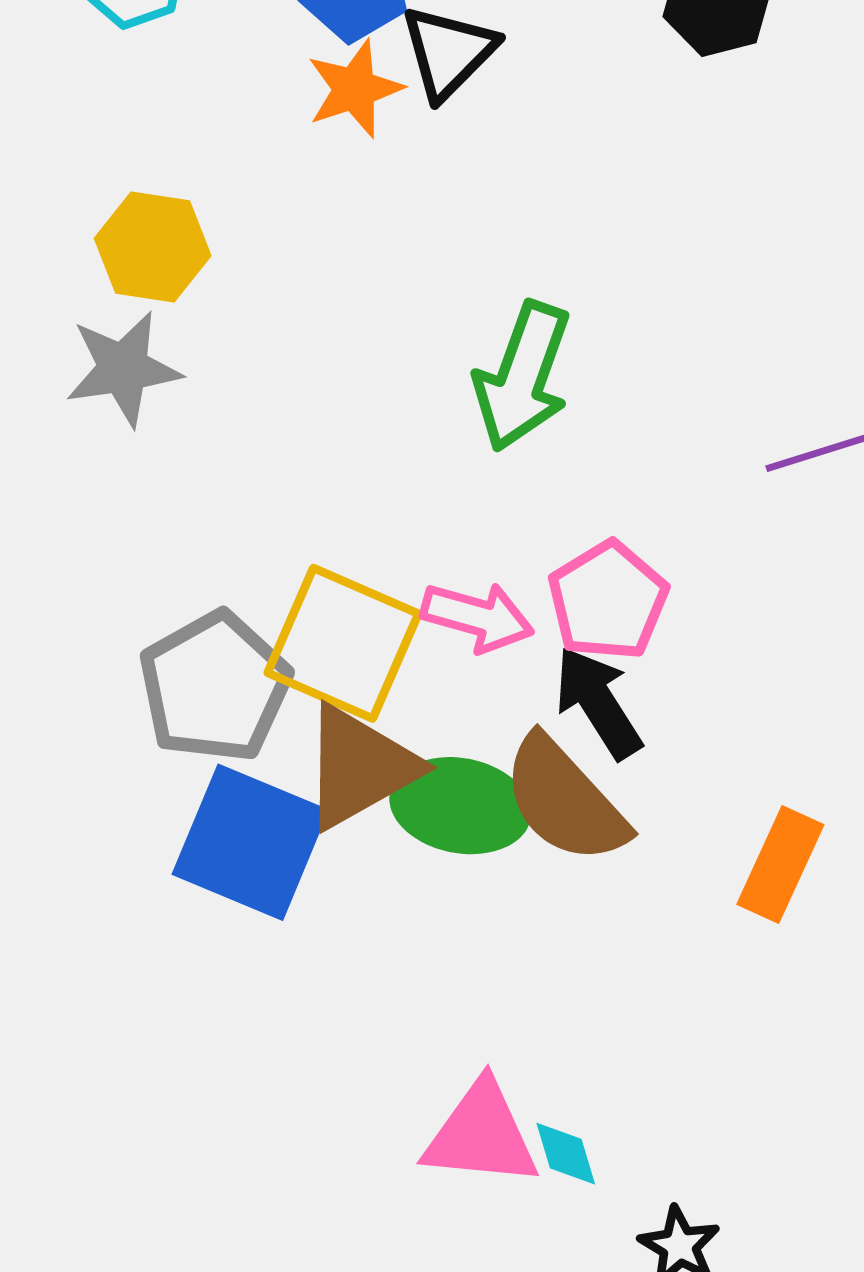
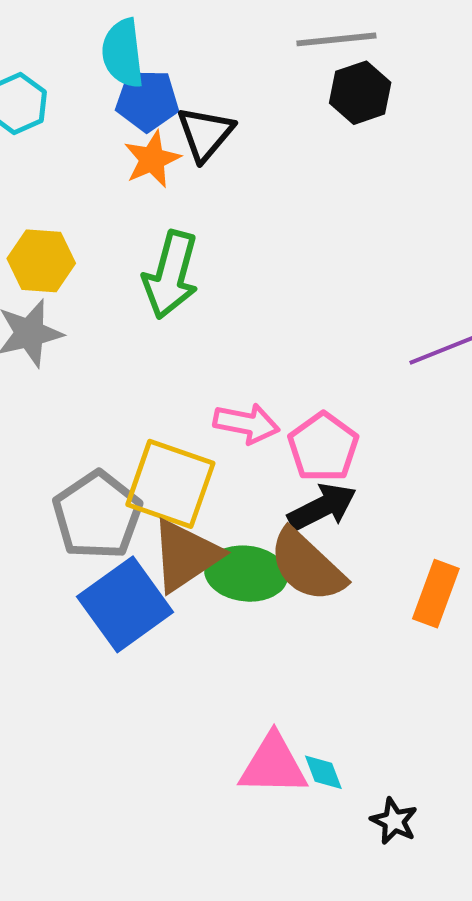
green arrow: (522, 376) -> (171, 275), moved
pink arrow: (477, 617) -> (246, 423), moved
black arrow: (598, 703) -> (322, 507), turned 100
blue square: (250, 842) -> (125, 604), turned 36

